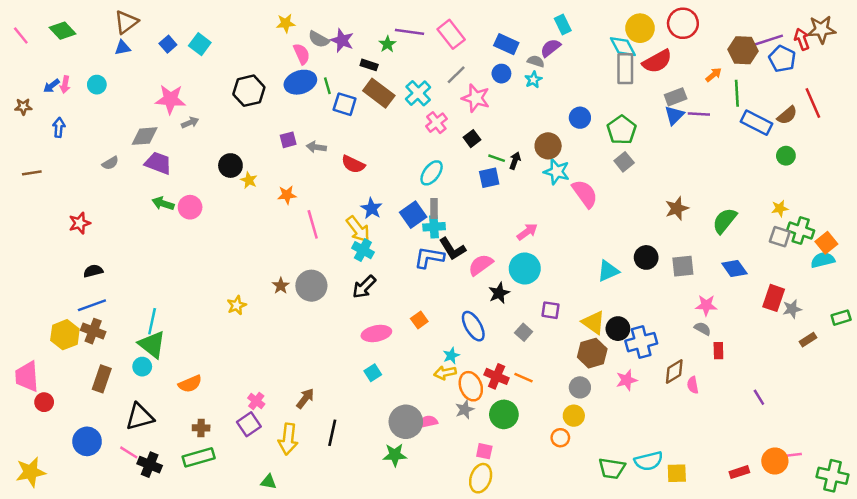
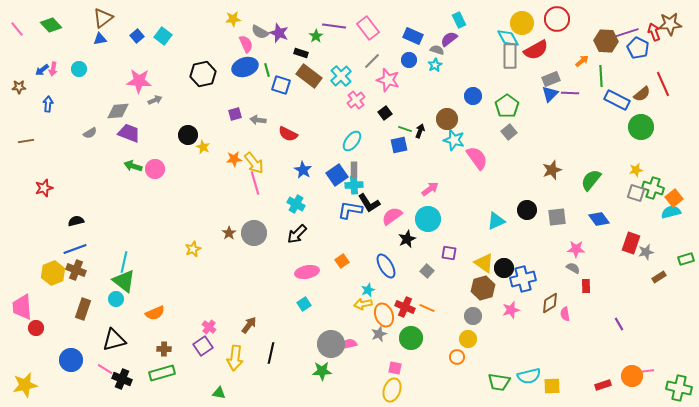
green circle: (786, 156) -> (641, 127), size x1.6
red star: (80, 223) -> (44, 188), moved
yellow arrow: (358, 229) -> (254, 163), moved

